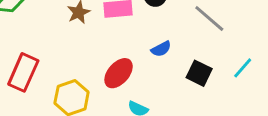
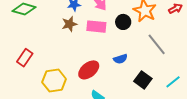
red rectangle: (23, 72) -> (25, 58), size x0.7

